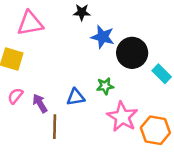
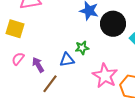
green star: (105, 86) -> (82, 48), moved
brown line: (55, 127) -> (50, 84), turned 36

